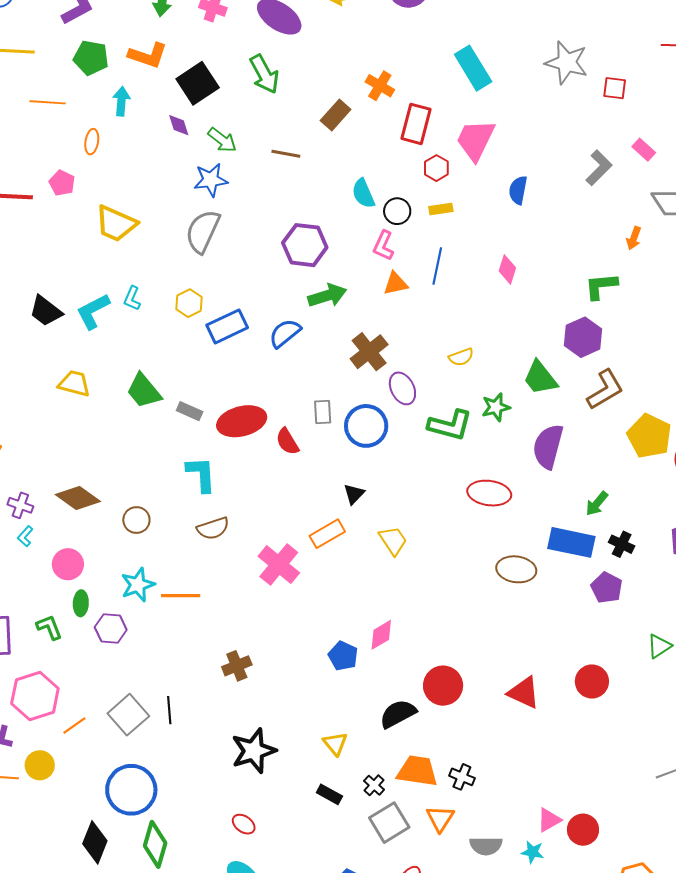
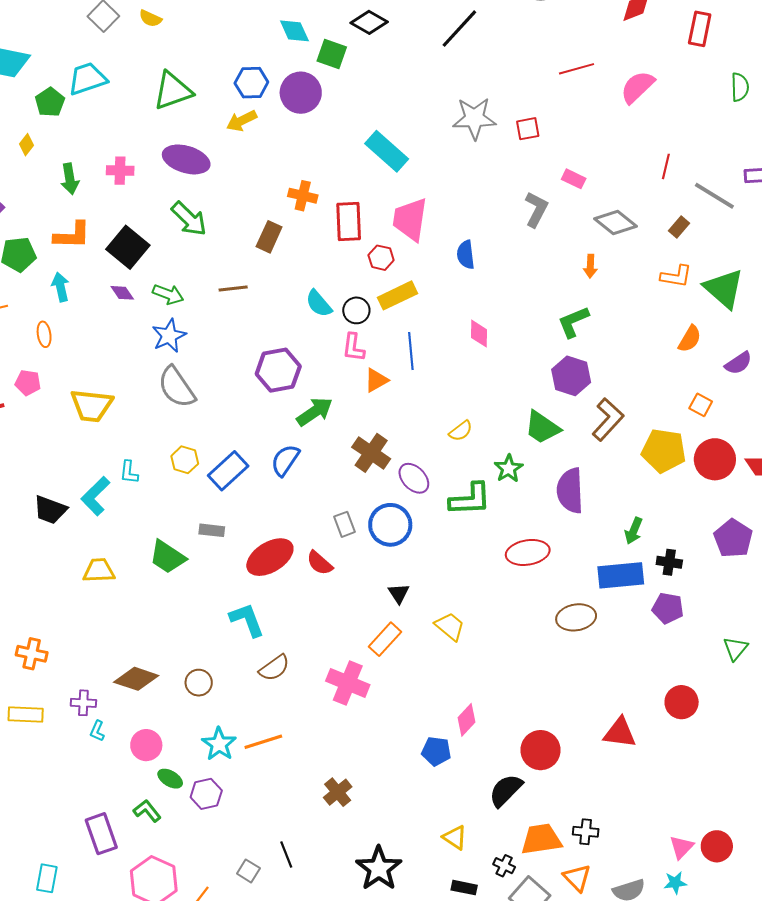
yellow rectangle: (441, 209) -> (398, 295), size x1.6
gray semicircle: (203, 231) -> (177, 387), turned -42
gray rectangle: (190, 411) -> (212, 530), moved
green ellipse: (81, 603) -> (170, 779), turned -45
gray square: (128, 715) -> (248, 871), size x0.6

